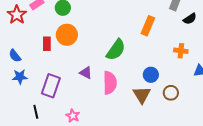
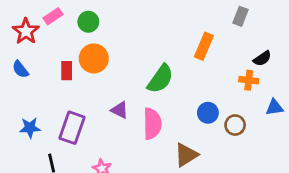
black semicircle: (190, 19) -> (262, 58), moved
blue semicircle: (15, 56) -> (20, 69), moved
blue star: (20, 77) -> (30, 128), moved
brown circle: (171, 93) -> (235, 125), moved
brown triangle: (142, 95) -> (186, 155), moved, turned 30

